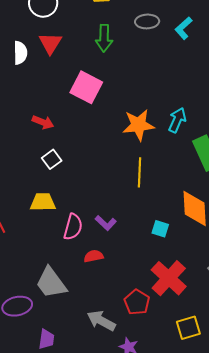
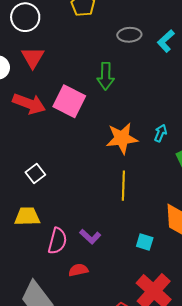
green arrow: (104, 38) -> (106, 76), moved
cyan arrow: (177, 120) -> (160, 133), size x0.7
red arrow: (43, 122) -> (29, 104), moved, size x1.5

